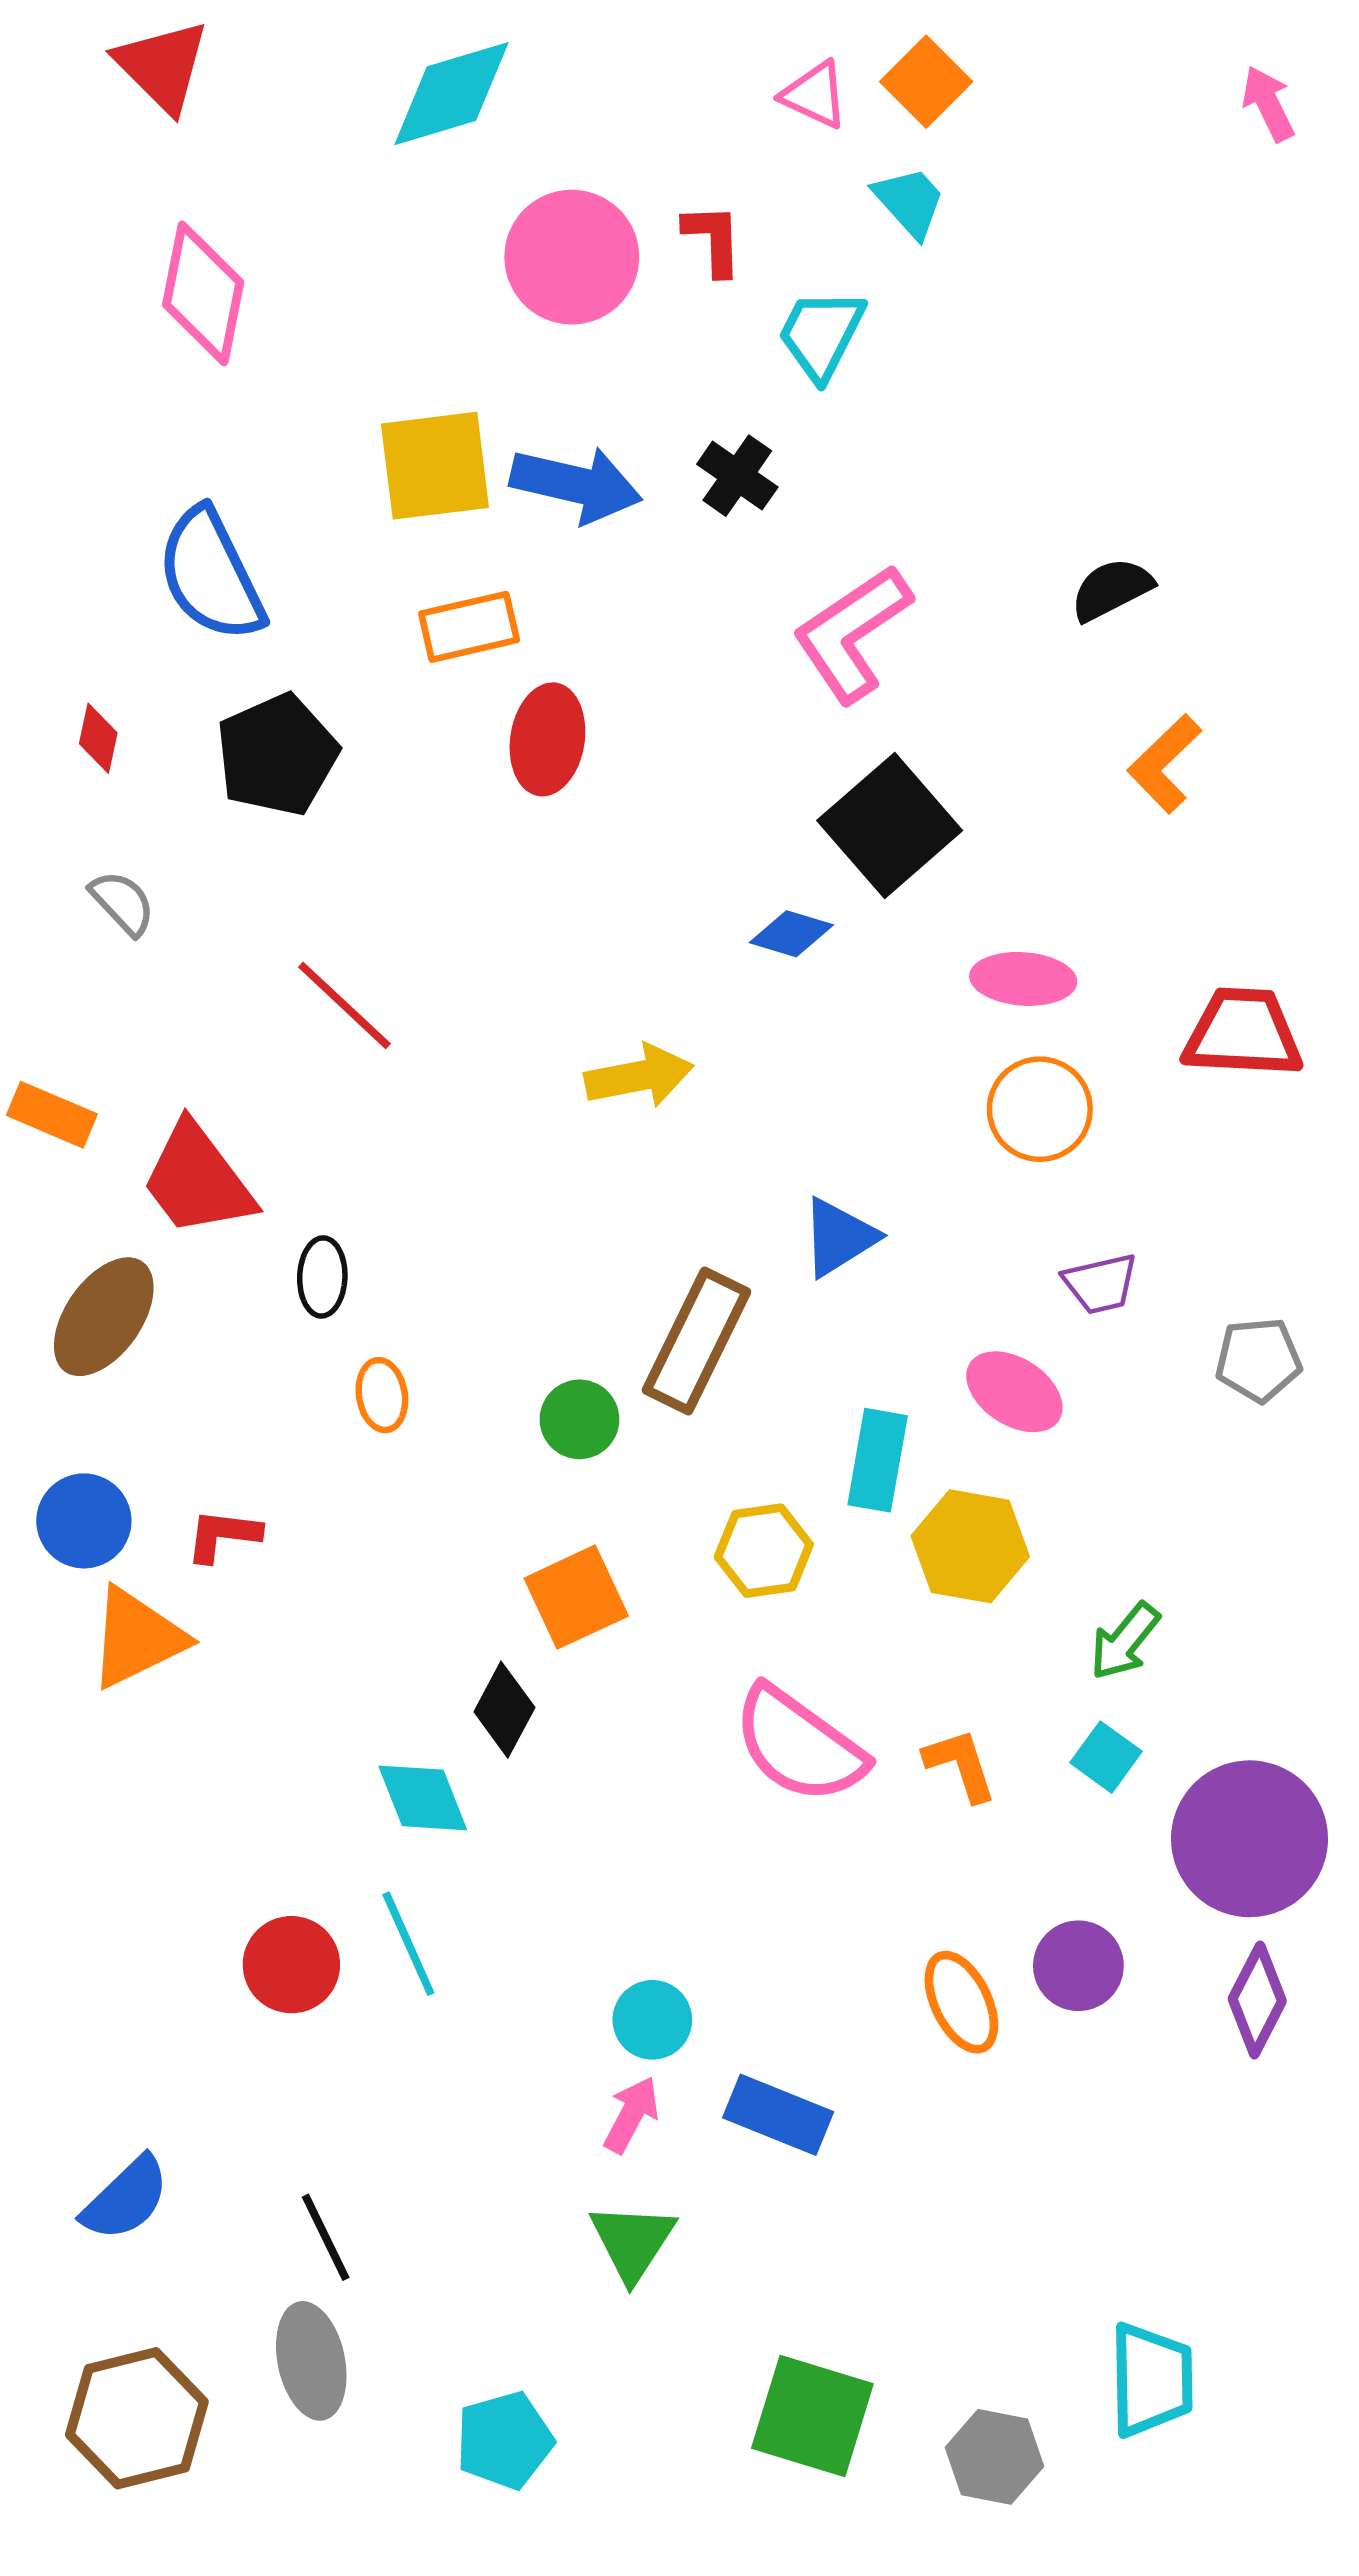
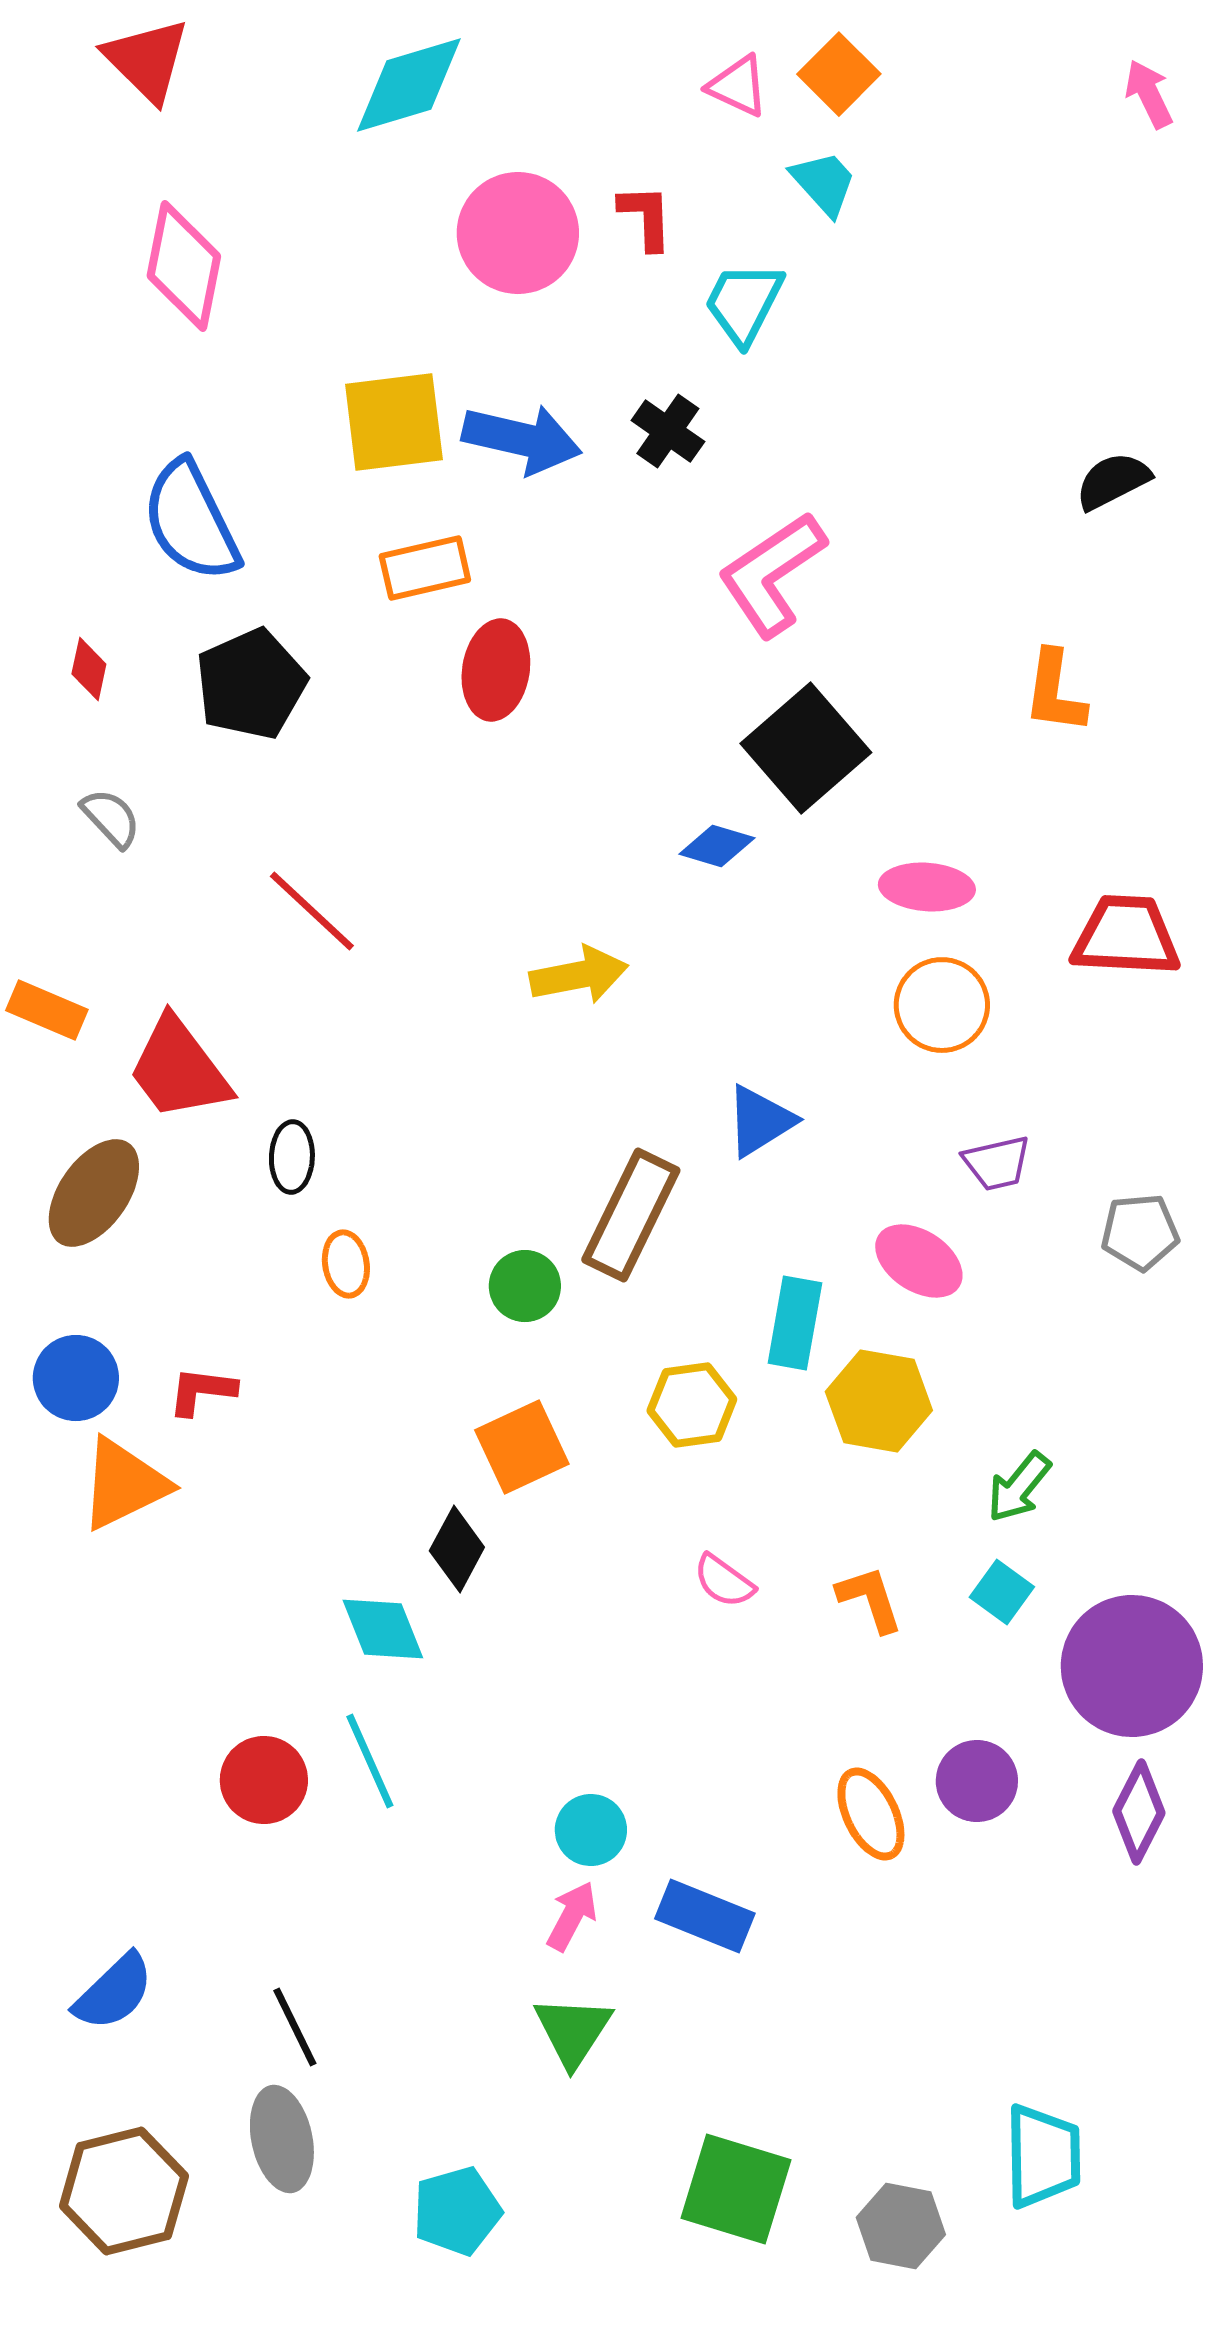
black semicircle: (1112, 589) -> (1113, 481), moved
orange L-shape: (1165, 764) -> (1055, 692), turned -38
pink semicircle: (799, 1745) -> (724, 1581), size x0.5

